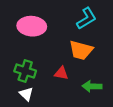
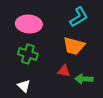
green cross: (25, 71) -> (28, 54), moved
red triangle: (61, 73) -> (64, 71), moved

